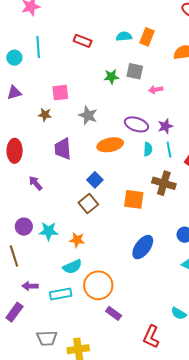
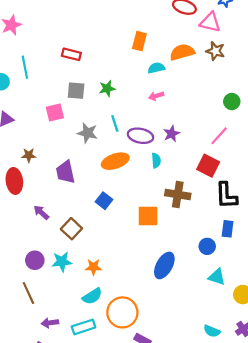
cyan semicircle: (124, 36) -> (156, 68), moved
gray square: (135, 71) -> (76, 91), moved
brown star: (45, 115) -> (29, 155), moved
cyan line: (169, 149) -> (115, 123), moved
brown square: (88, 204) -> (71, 229), moved

